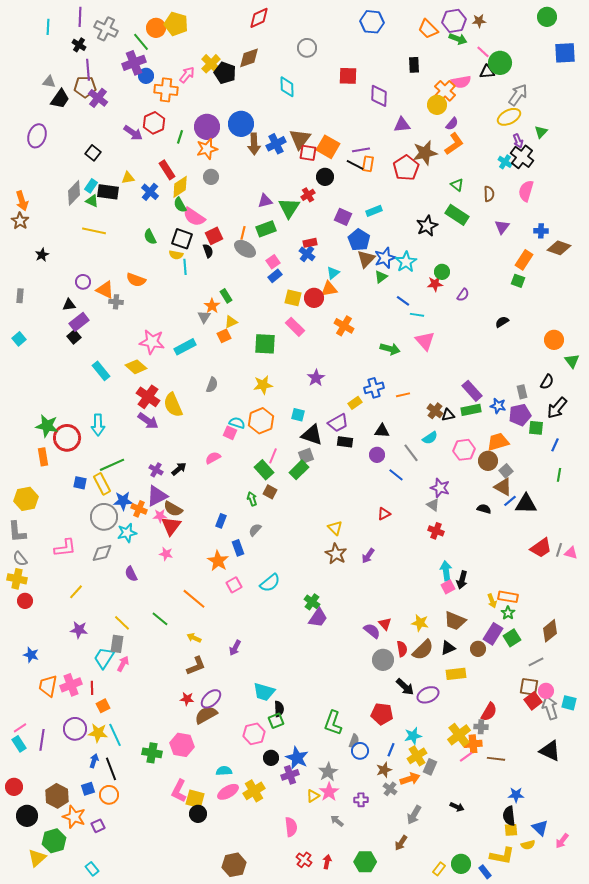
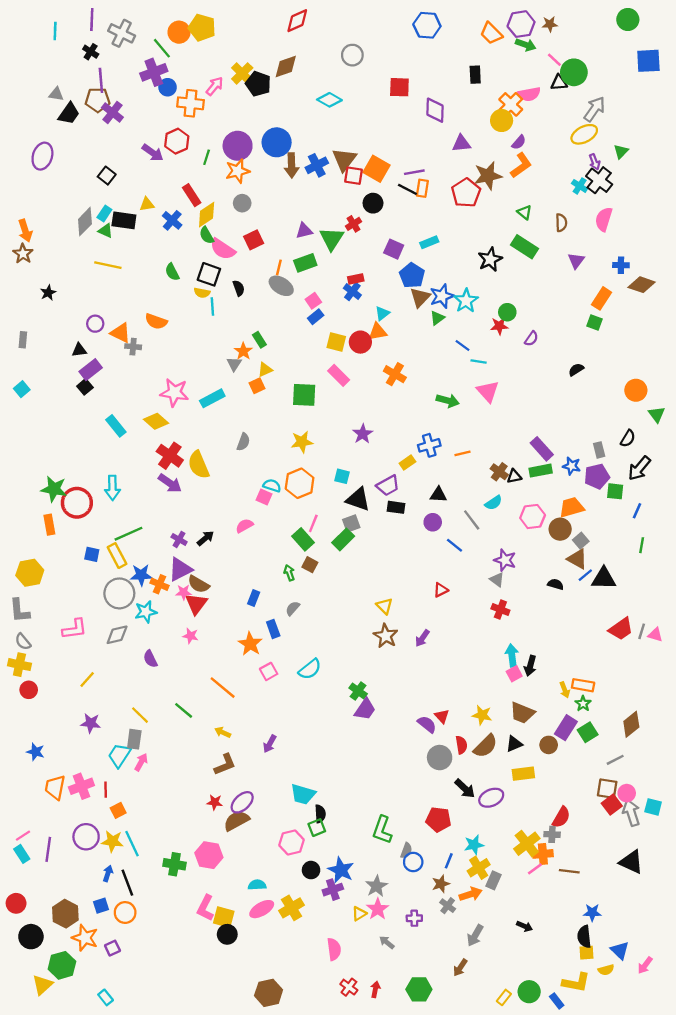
cyan diamond: (287, 87) -> (329, 100), turned -60
red square: (214, 236) -> (254, 240), moved

